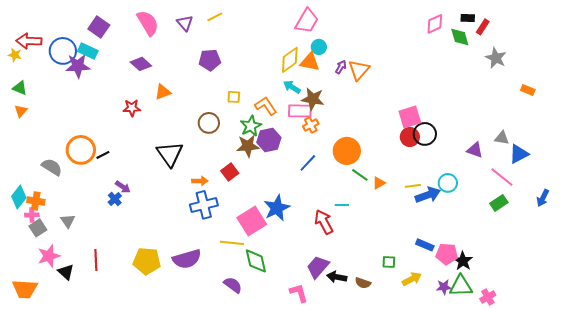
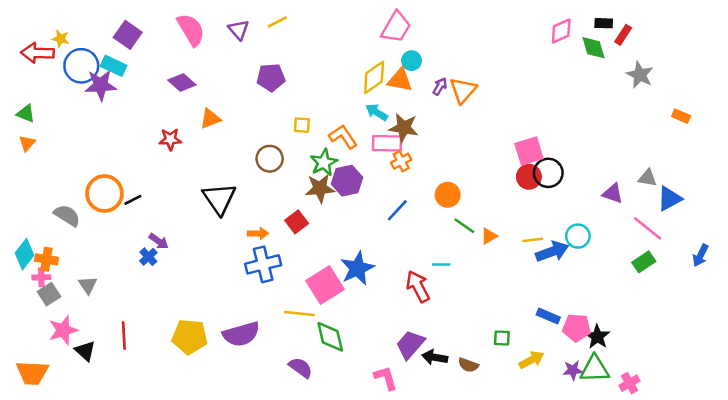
yellow star: (15, 55) -> (61, 39), moved
orange circle: (347, 151) -> (448, 195), size x0.7

